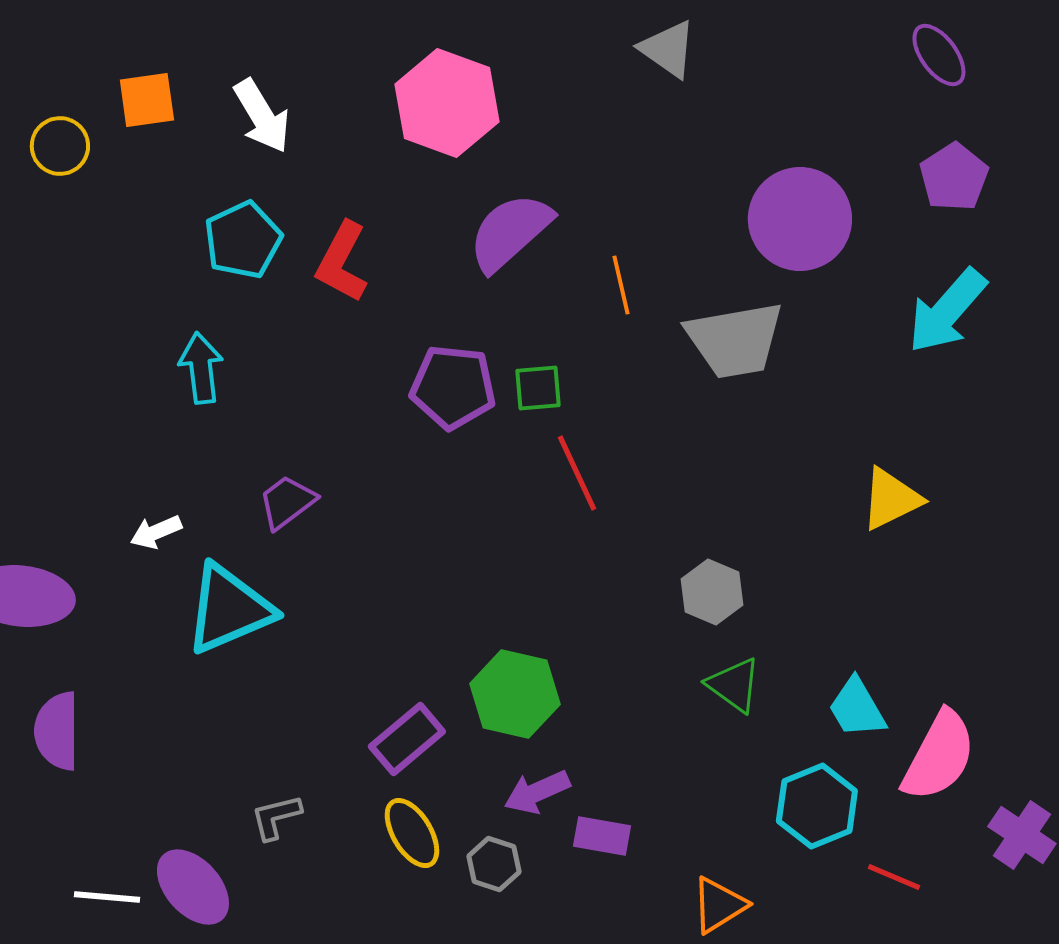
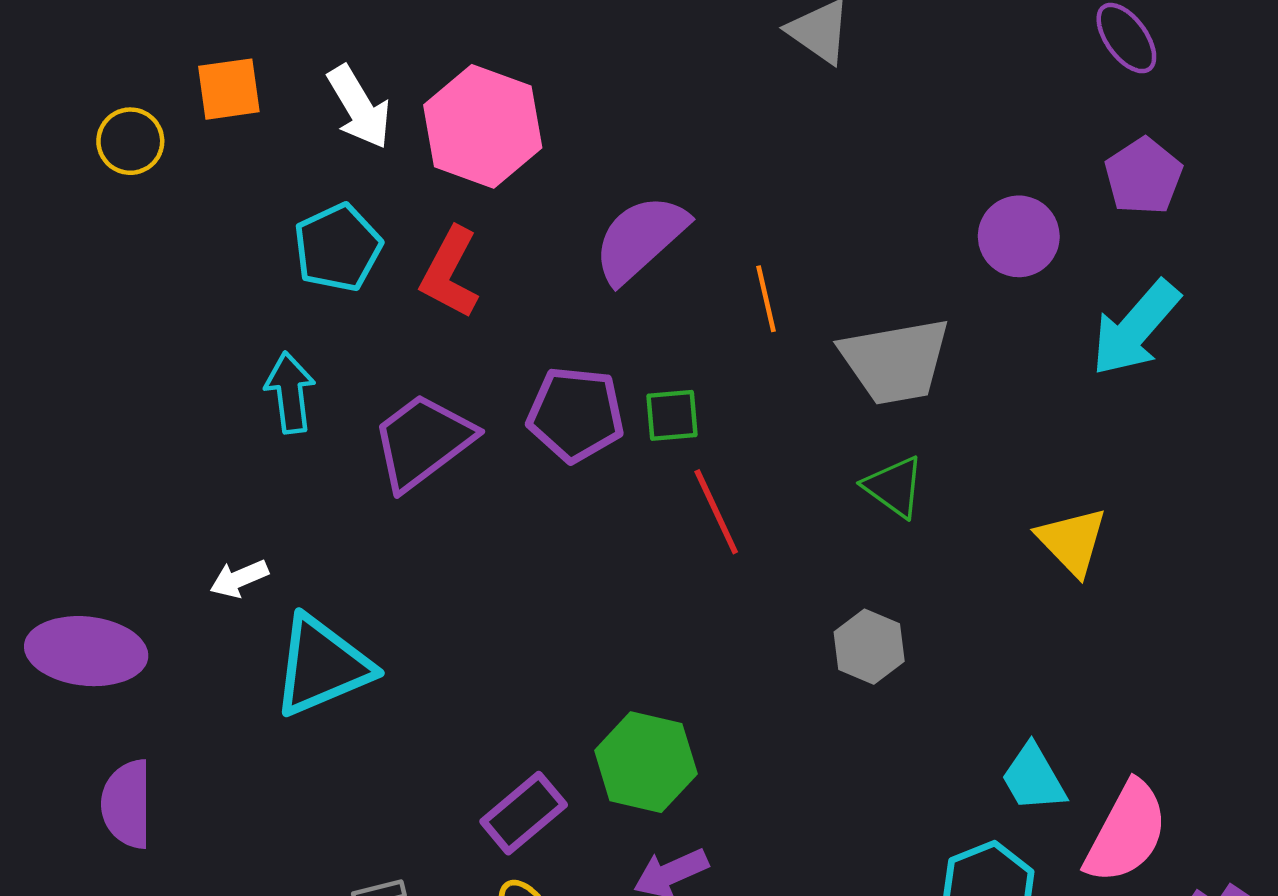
pink hexagon: (447, 103) -> (483, 126), moved
purple circle: (800, 219) -> (1019, 236), moved, size x0.7
yellow triangle: (891, 499) -> (1072, 541), turned -48
purple trapezoid: (287, 502) -> (423, 441), moved, size x1.6
green triangle: (734, 685) -> (894, 487), moved

